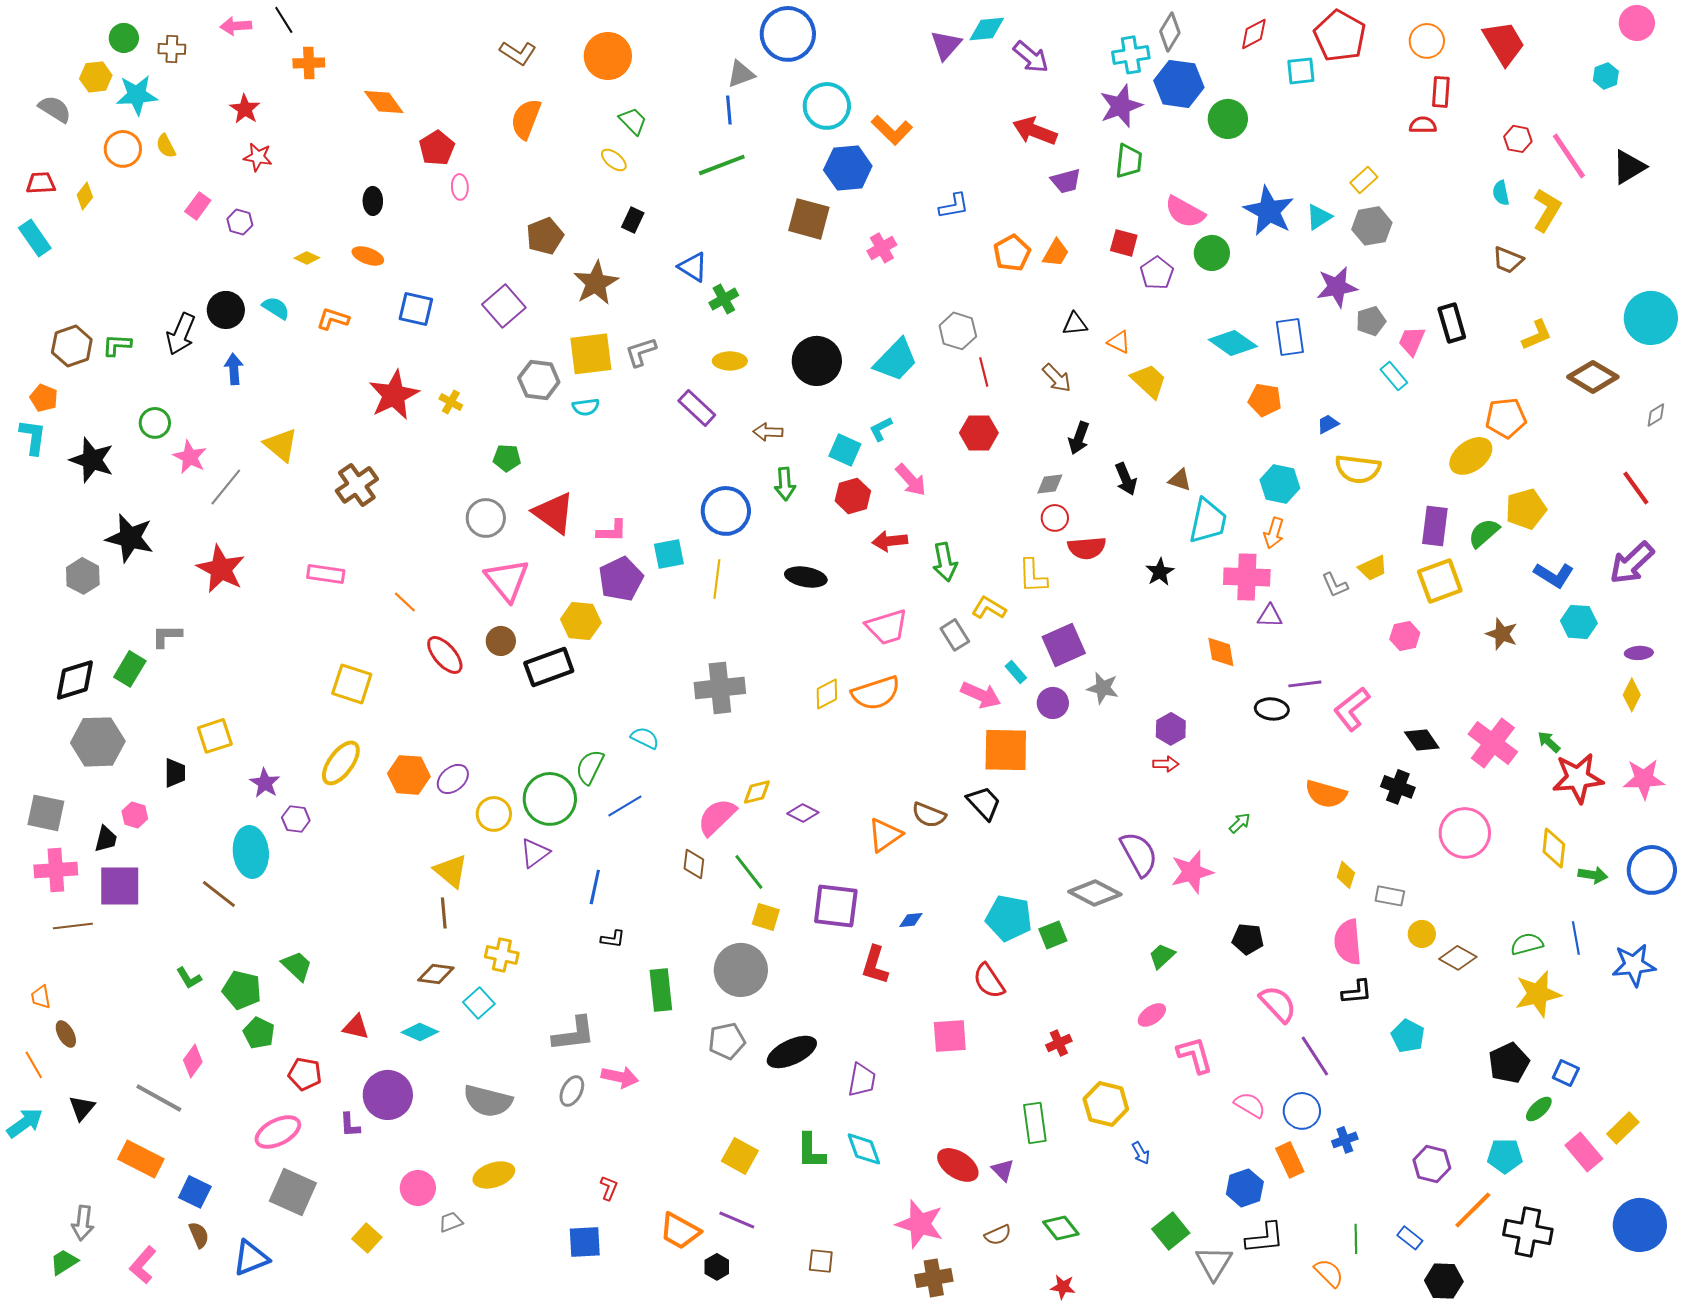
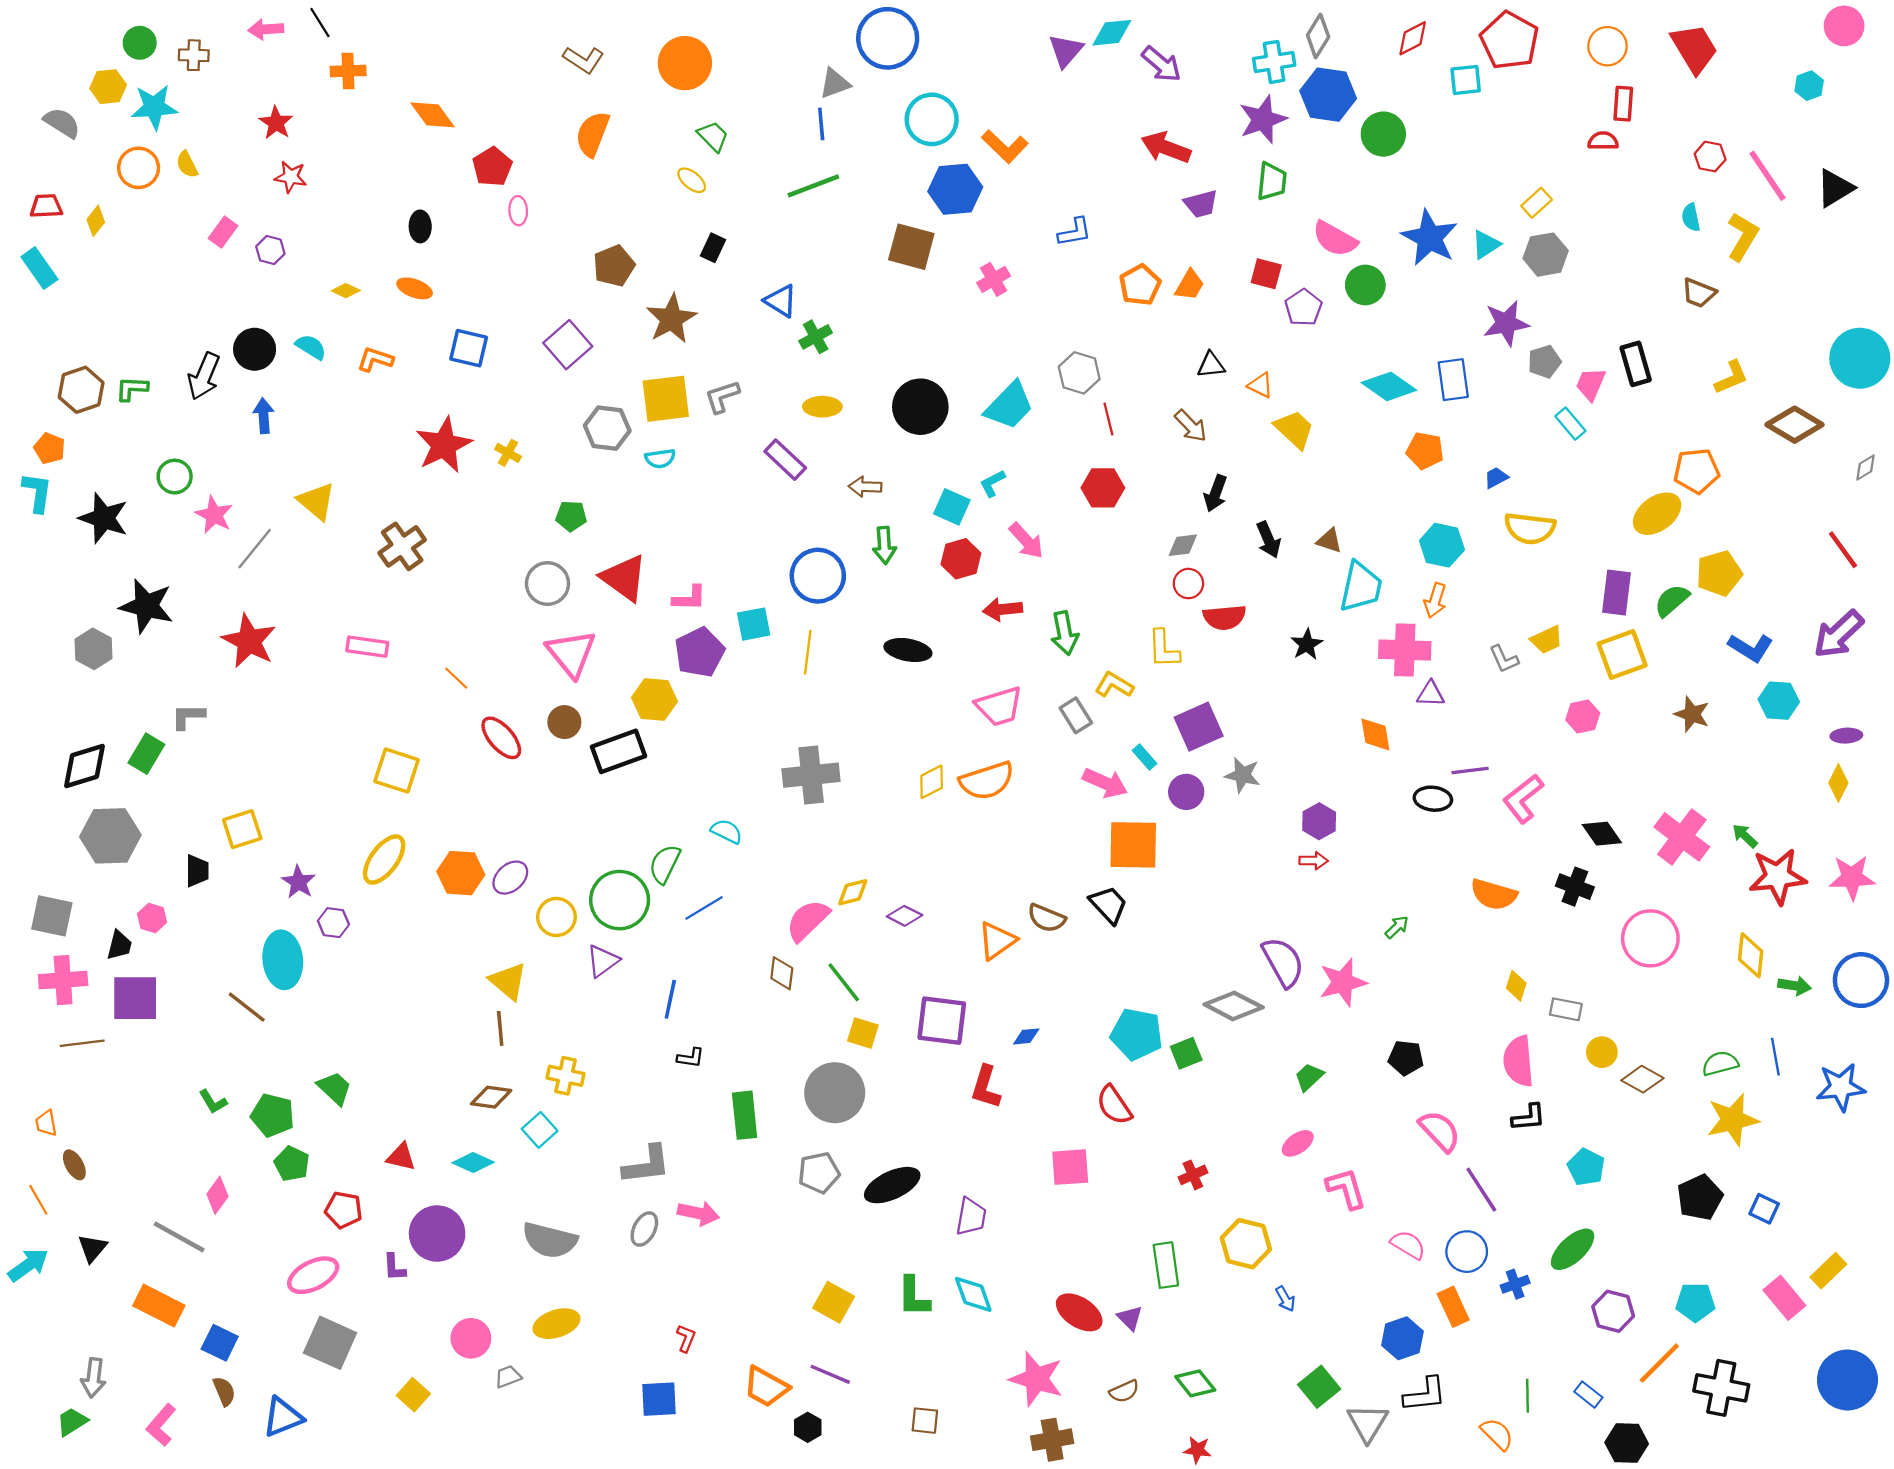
green ellipse: (1539, 1109) -> (1573, 1249), moved, size x1.5

